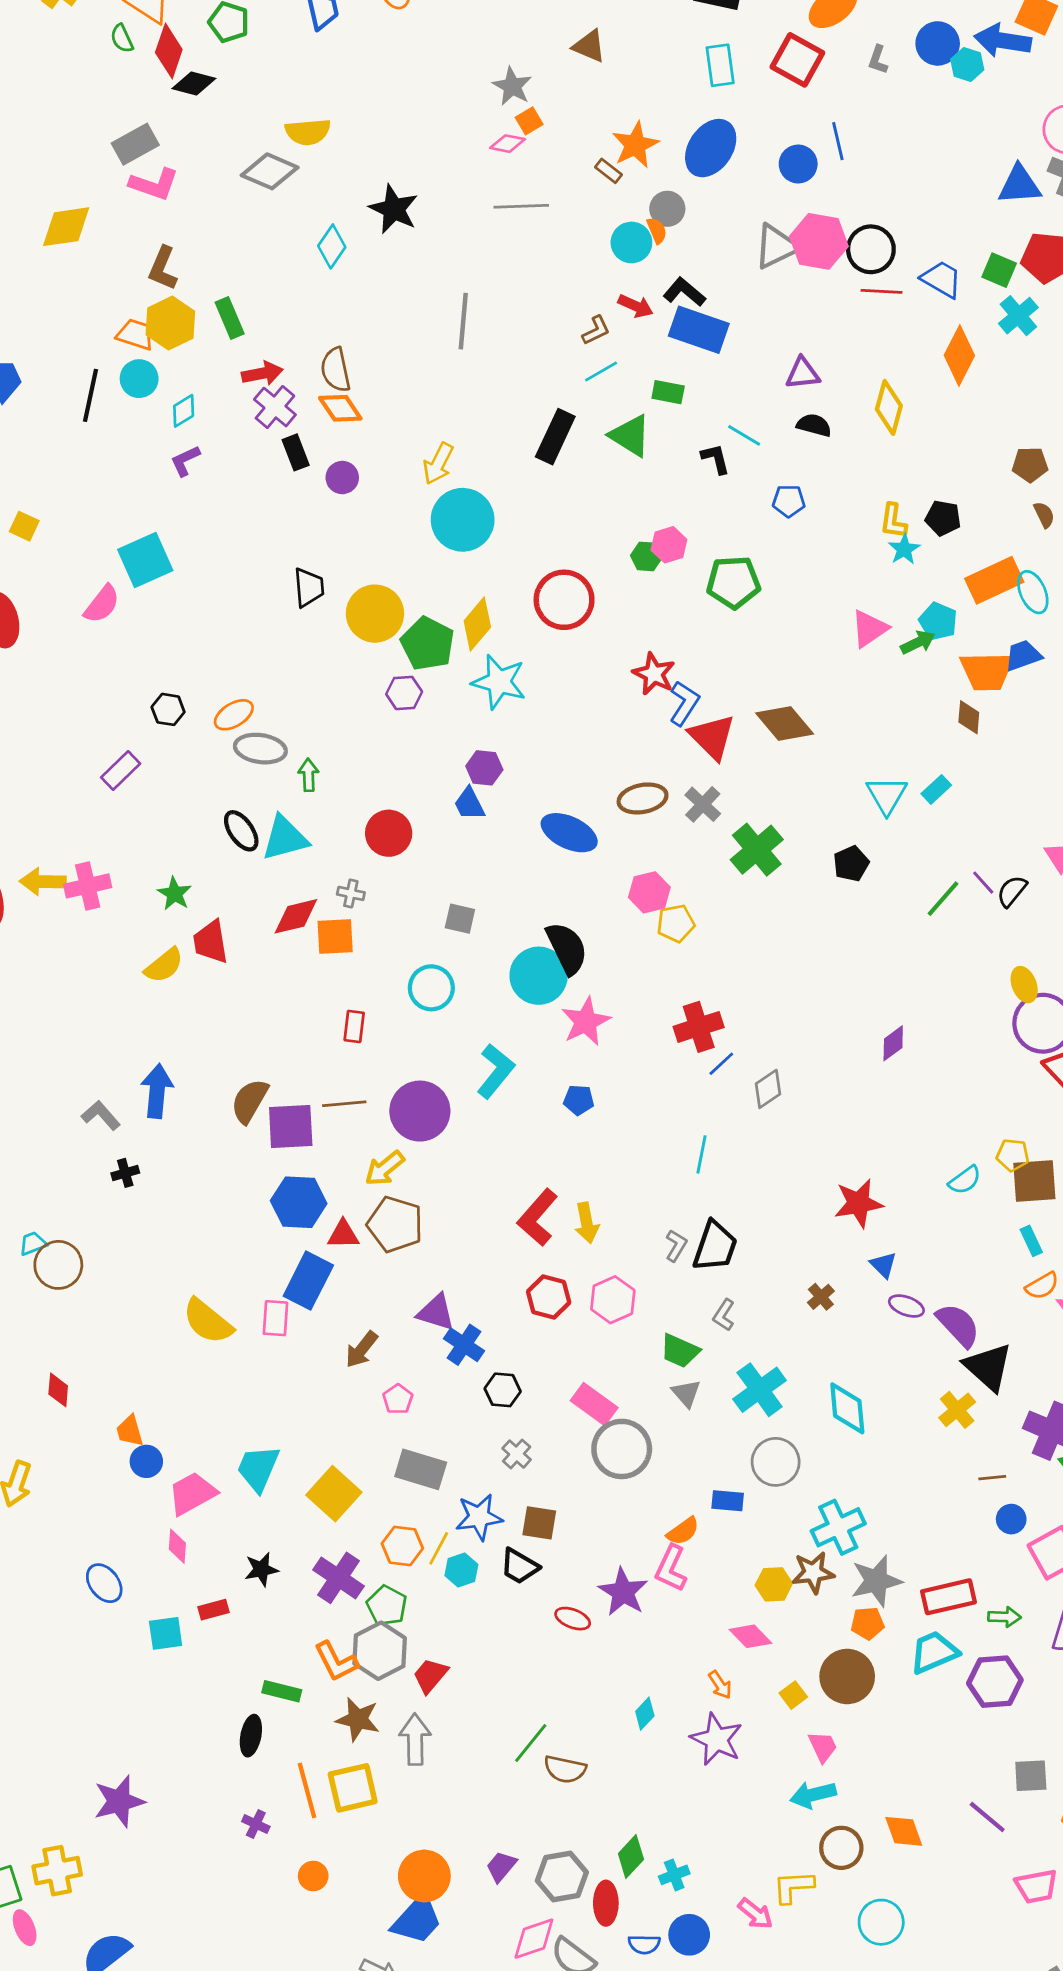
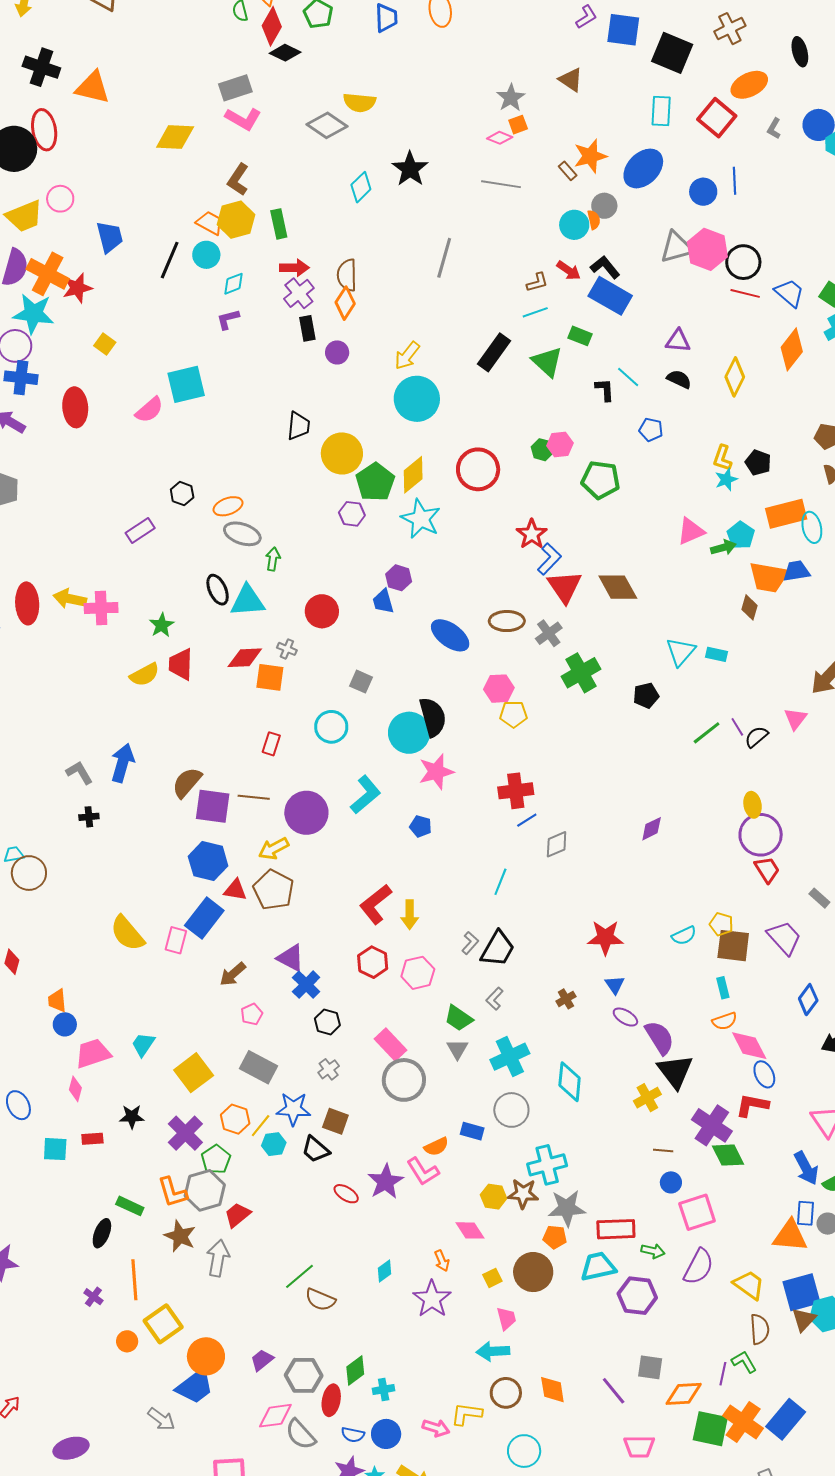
orange diamond: (340, 408) -> (345, 303), turned 56
cyan rectangle: (936, 789) -> (717, 654), turned 45
cyan trapezoid: (258, 1468) -> (143, 1044), size x0.7
pink L-shape: (671, 1568) -> (423, 1171), turned -68
yellow square: (353, 1788) -> (163, 1324), moved, turned -33
pink arrow: (755, 1914) -> (436, 1428), turned -32

